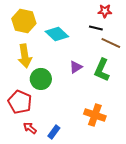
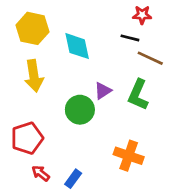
cyan diamond: (57, 34) -> (77, 46), turned 35
green circle: (41, 79) -> (80, 110), moved
red pentagon: (20, 102) -> (27, 138), turned 30

